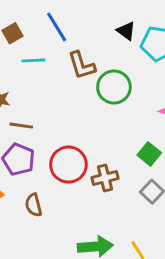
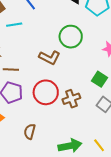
brown L-shape: (82, 65) -> (50, 57), moved, turned -40
brown semicircle: (34, 205) -> (30, 132), moved, turned 35

